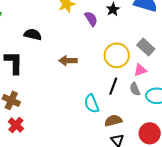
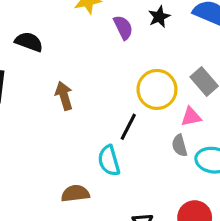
brown arrow: (68, 61) -> (64, 96), moved, turned 66
black line: (113, 86) -> (128, 127), moved
brown semicircle: (113, 121) -> (75, 193), moved

